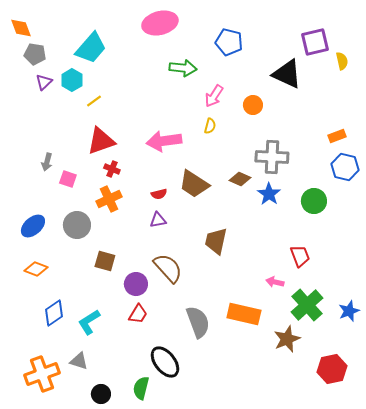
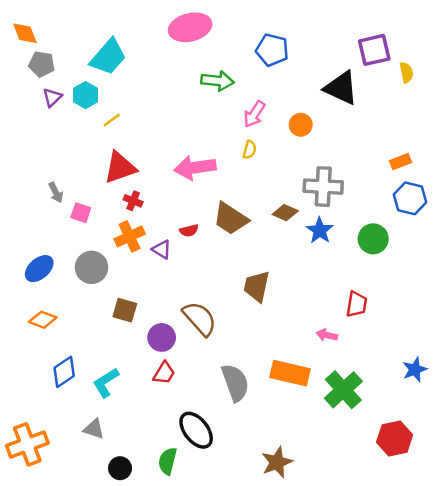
gray arrow: (47, 162) -> (56, 192), turned -42
purple triangle: (158, 220) -> (162, 250), moved, turned 42
red trapezoid: (300, 256) -> (357, 304), turned 30
green cross: (307, 305) -> (343, 390), moved
brown star: (287, 339) -> (277, 462), moved
orange cross: (42, 374) -> (27, 444), moved

